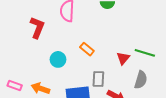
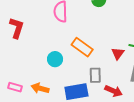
red L-shape: (37, 27) -> (17, 28), moved
orange rectangle: (87, 49) -> (82, 47), size x1.5

